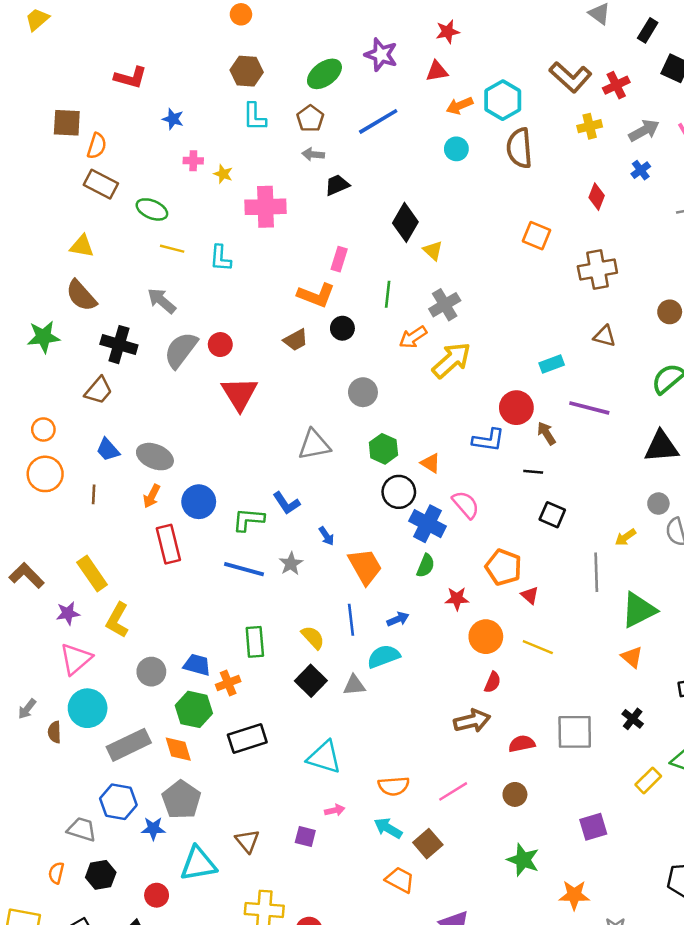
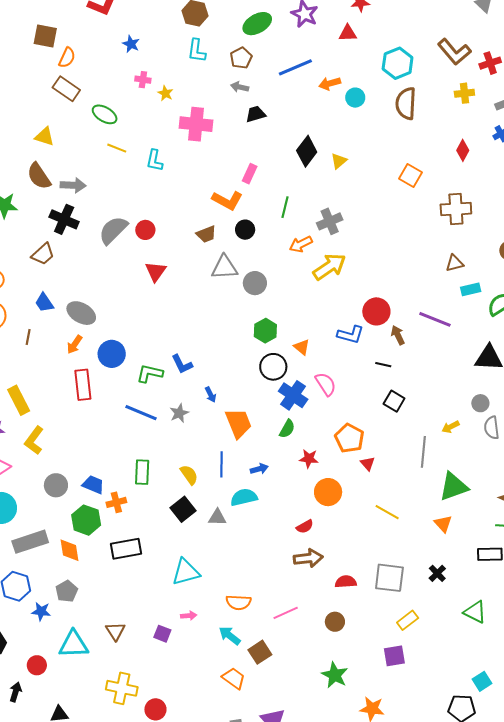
orange arrow: (460, 106) -> (330, 83), moved
yellow triangle: (433, 250) -> (339, 161), moved, turned 30
gray arrow: (162, 301) -> (73, 185), moved, turned 135
brown triangle: (604, 336) -> (455, 263), turned -36
cyan rectangle: (552, 364) -> (471, 289), moved
red triangle: (239, 394) -> (156, 271), size x0.7
gray triangle: (314, 445) -> (225, 267), moved
yellow line: (538, 647) -> (387, 512), moved
red semicircle: (493, 682) -> (305, 527), moved, turned 30
cyan triangle: (324, 757) -> (186, 572), turned -40
yellow rectangle: (648, 780) -> (408, 620), moved
gray pentagon: (181, 800) -> (67, 591), size x0.7

